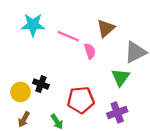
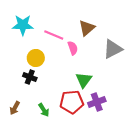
green triangle: (121, 77) -> (84, 80), moved
yellow circle: (20, 92) -> (36, 58), moved
red pentagon: (81, 100) -> (72, 102), moved

